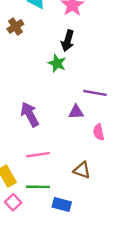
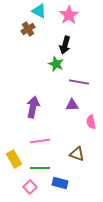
brown cross: (15, 26) -> (28, 29), moved
purple line: (95, 93) -> (79, 82), moved
purple arrow: (30, 114) -> (33, 107), turned 40
pink square: (13, 202) -> (30, 187), moved

